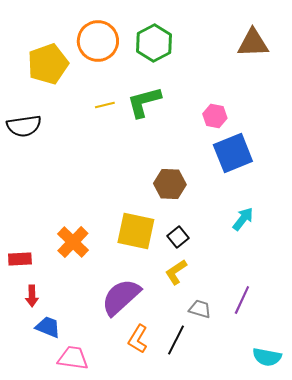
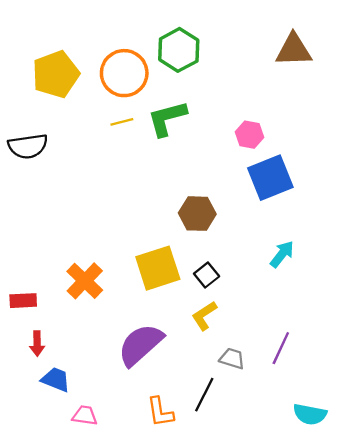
orange circle: (98, 41) -> (124, 73), moved
yellow square: (136, 231) -> (158, 268), turned -30
orange L-shape: (138, 339) -> (160, 412), moved, turned -40
pink trapezoid: (73, 358) -> (85, 415), size x0.7

